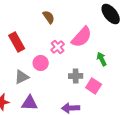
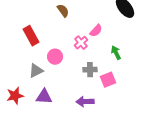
pink semicircle: (82, 37) -> (96, 31), size x0.6
pink cross: (58, 47) -> (81, 43), moved
pink square: (94, 86) -> (108, 80), turned 35

